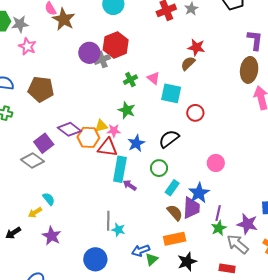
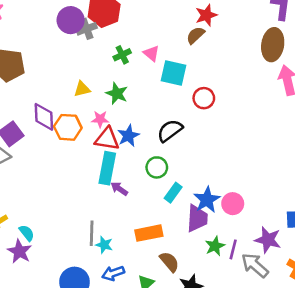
red star: (196, 47) -> (206, 15), turned -30
yellow triangle: (101, 126) -> (82, 89), moved
purple diamond: (69, 129) -> (44, 117), turned 50
red triangle: (108, 147) -> (107, 139), moved
pink circle: (216, 163) -> (233, 204), moved
cyan semicircle: (49, 199) -> (27, 233), moved
brown semicircle: (175, 213) -> (169, 262), moved
purple line: (218, 213) -> (233, 249), moved
green star: (219, 228) -> (215, 246), moved
orange rectangle: (175, 239) -> (149, 233), moved
blue arrow: (141, 250) -> (113, 273), moved

